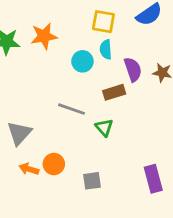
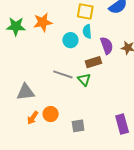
green triangle: (104, 128) -> (84, 80), moved
gray triangle: (19, 133) -> (26, 92), turned 42
orange arrow: (29, 169) -> (33, 118), turned -72

